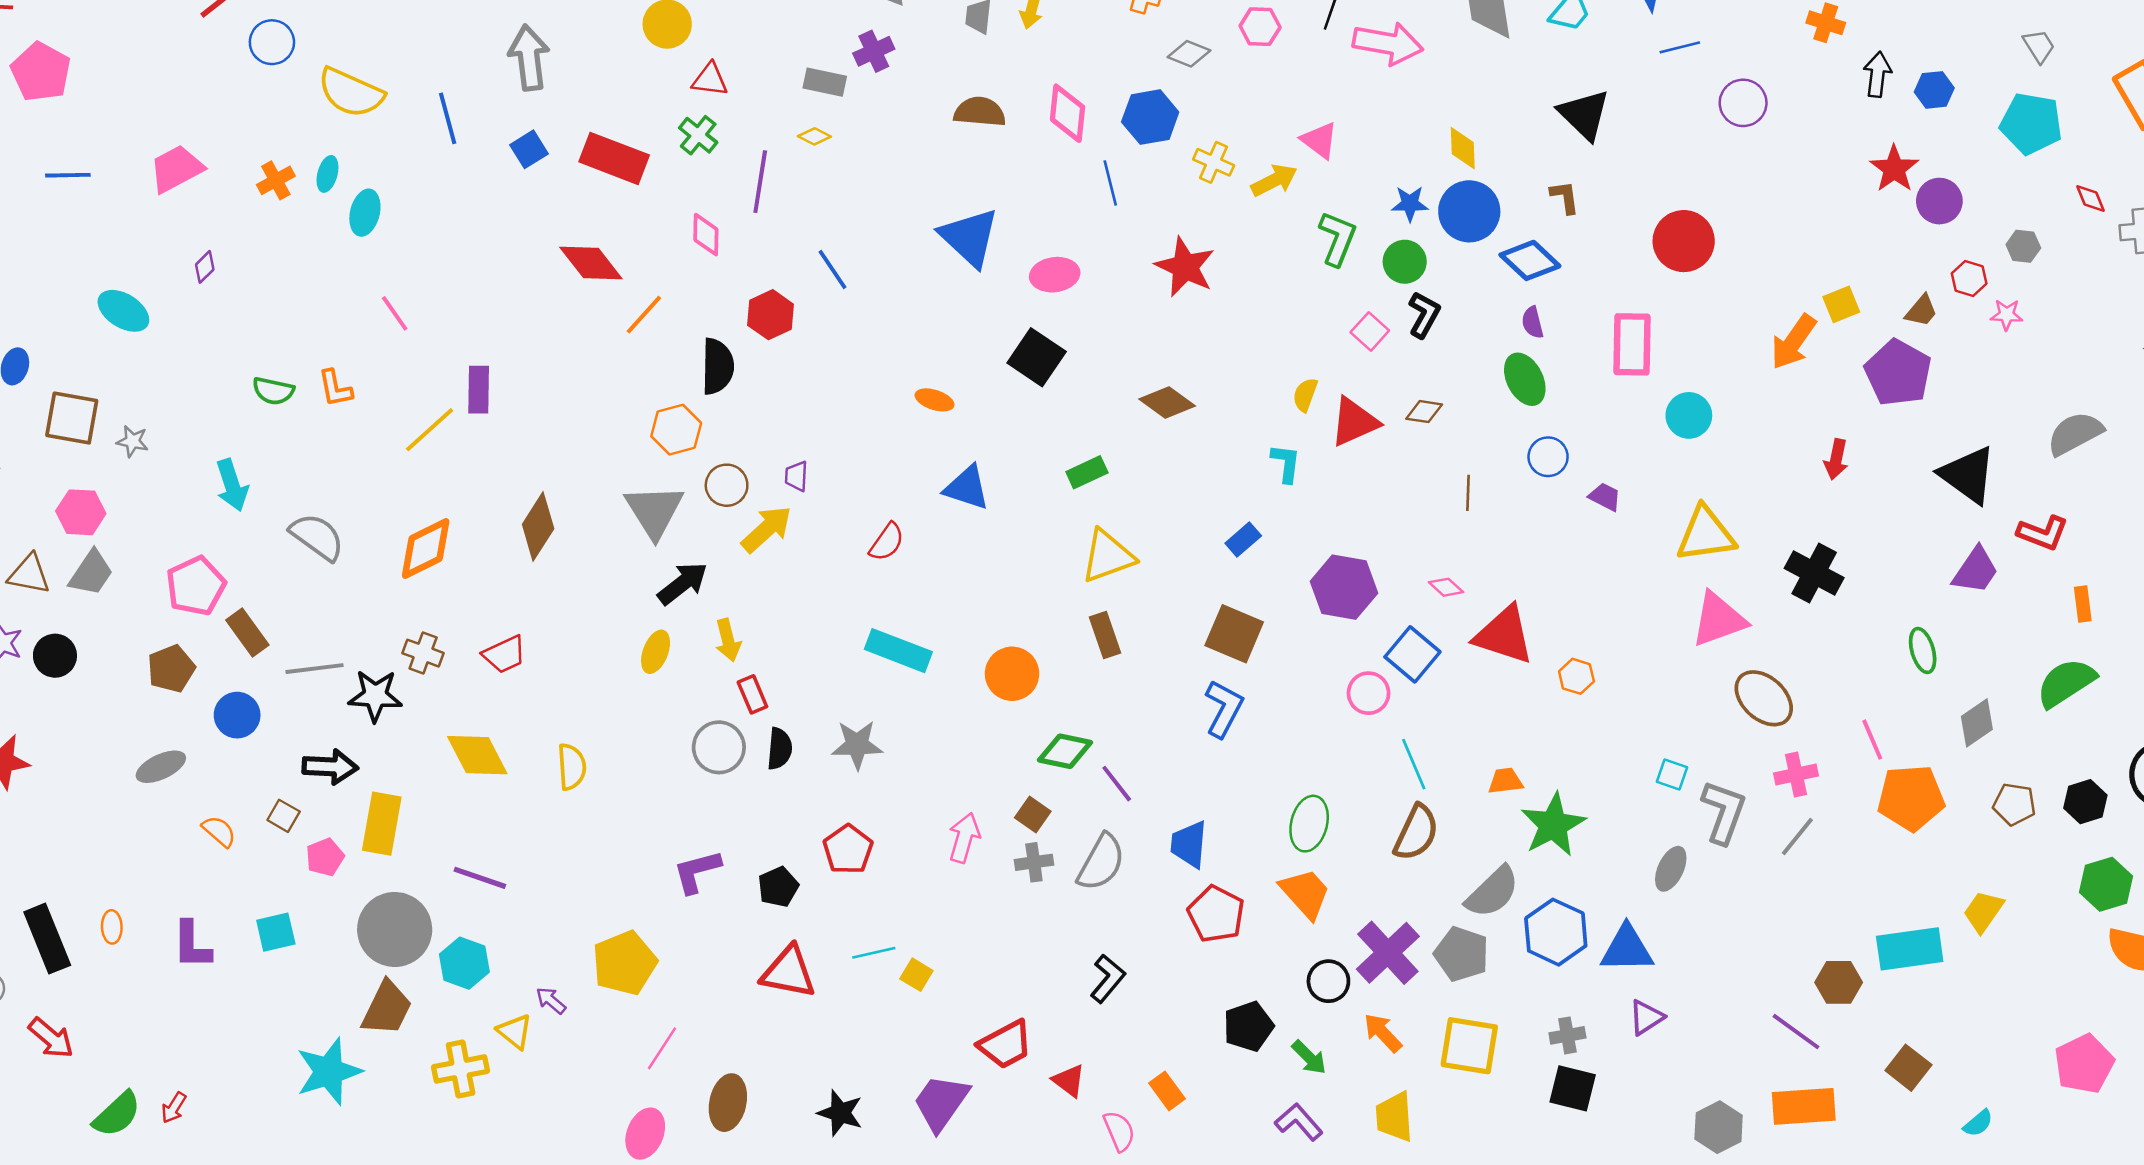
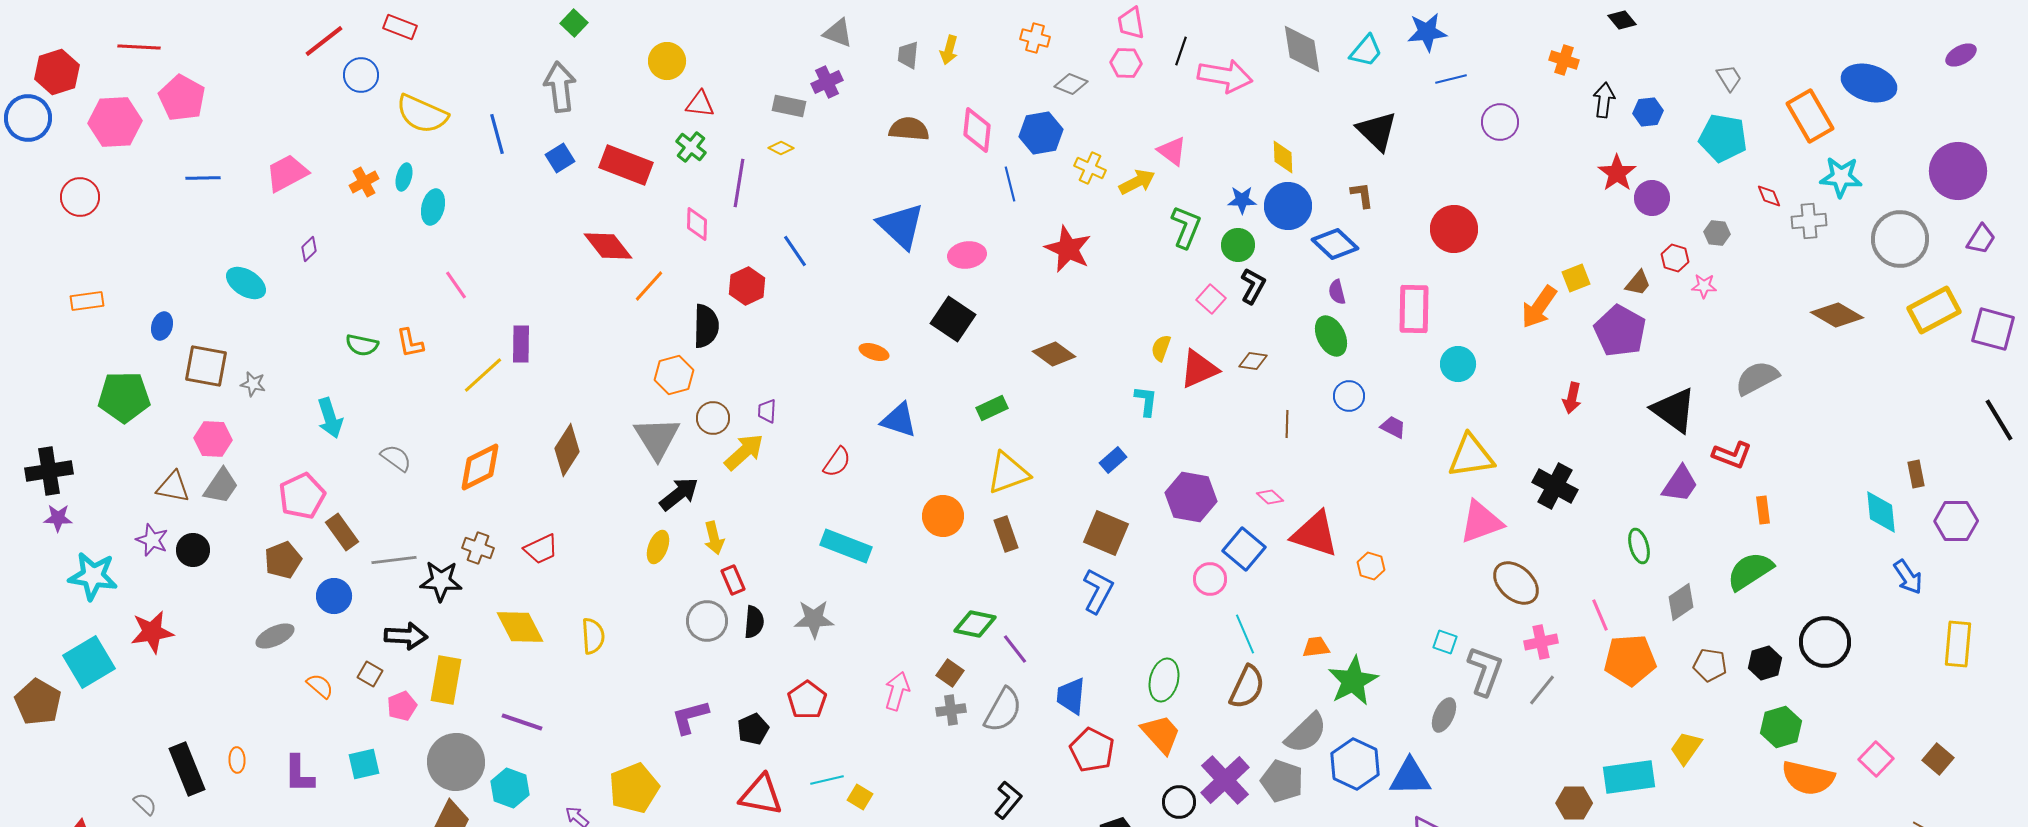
gray semicircle: (317, 537) -> (396, 458), size x0.7
orange circle: (1012, 674) -> (943, 516), moved

